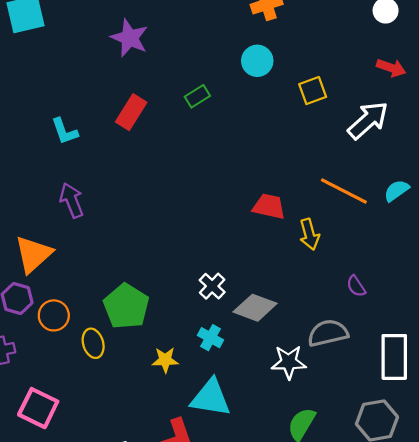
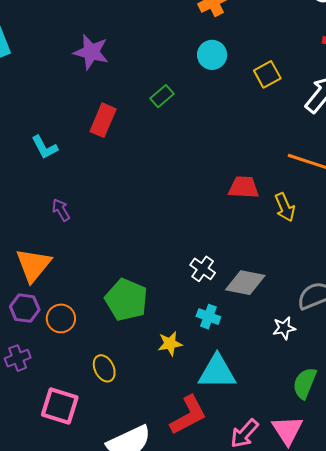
purple arrow: (72, 200) -> (61, 210), size x0.7
yellow ellipse: (93, 343) -> (104, 368), moved
white star: (289, 362) -> (284, 328), size x0.7

